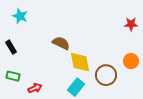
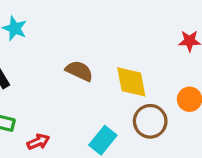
yellow diamond: (80, 62) -> (131, 82), moved

